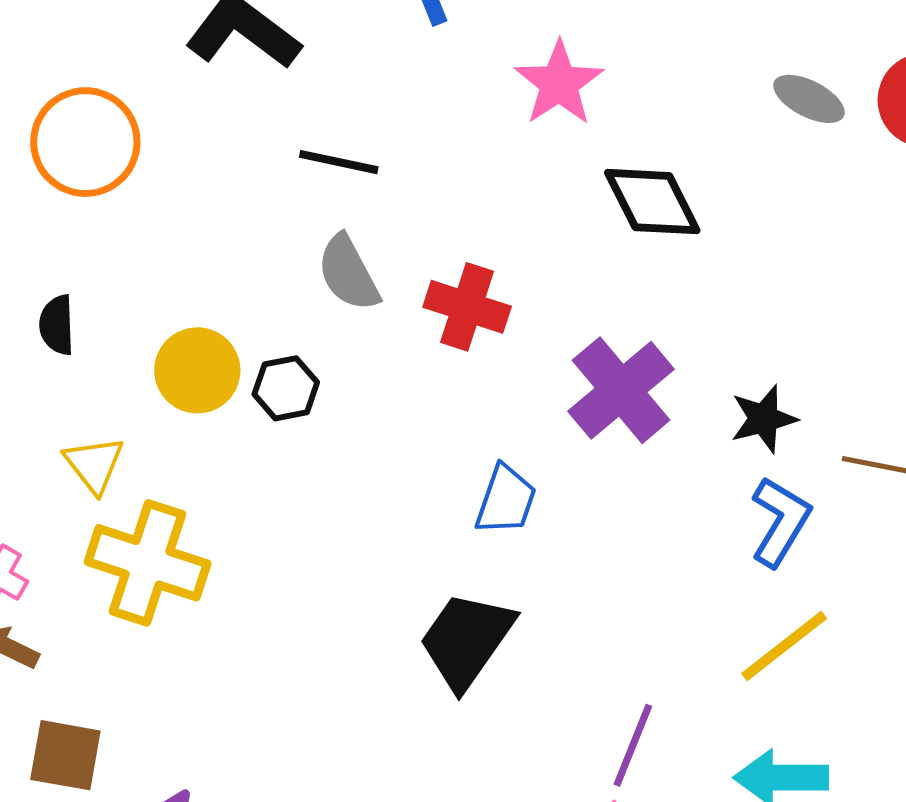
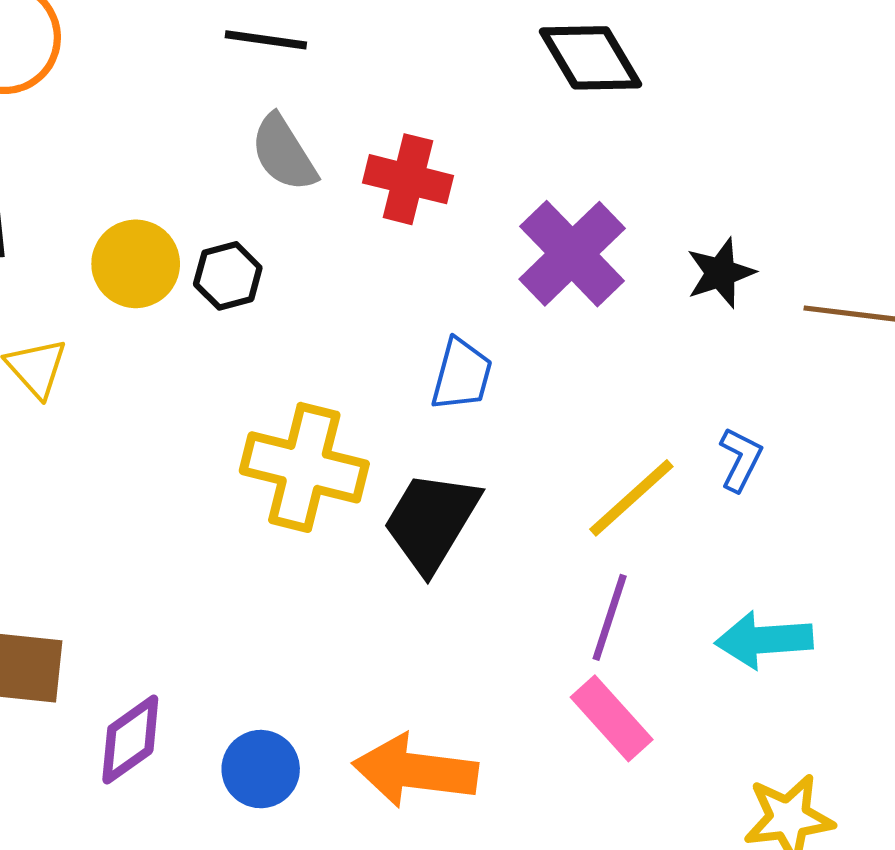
blue L-shape: (780, 522) -> (741, 459), moved, size x0.7
yellow cross: (148, 563) -> (304, 467), moved
yellow line: (784, 646) -> (631, 498), moved

